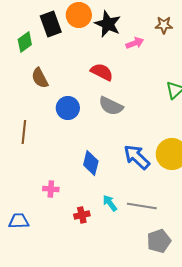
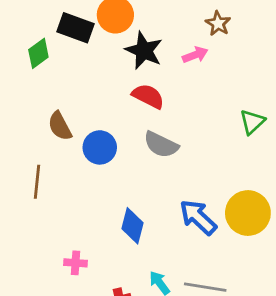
black rectangle: (51, 24) -> (76, 28), turned -50
black star: (108, 24) -> (144, 51), moved
brown star: (164, 25) -> (218, 24), moved, turned 30
brown semicircle: (40, 78) -> (60, 126), moved

